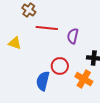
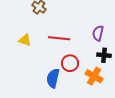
red line: (47, 28) -> (59, 38), moved
purple semicircle: (73, 36) -> (98, 33), moved

